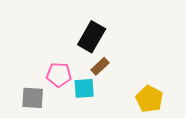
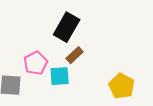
pink pentagon: (59, 75) -> (36, 63), turned -30

